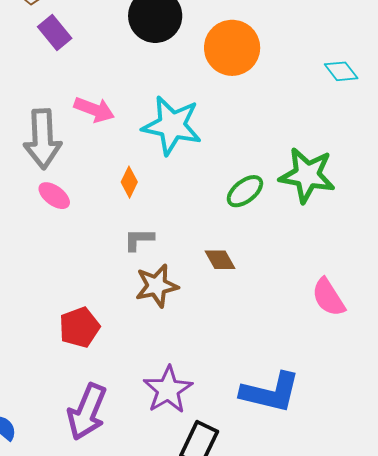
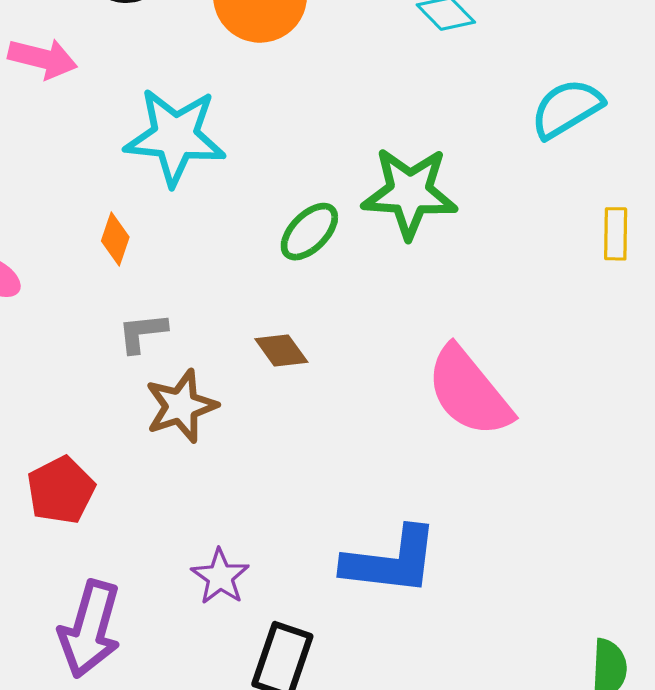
pink arrow: (94, 110) -> (43, 58), moved
pink semicircle: (328, 297) -> (469, 392), size x1.5
purple star: (168, 390) -> (220, 577), size x0.7

